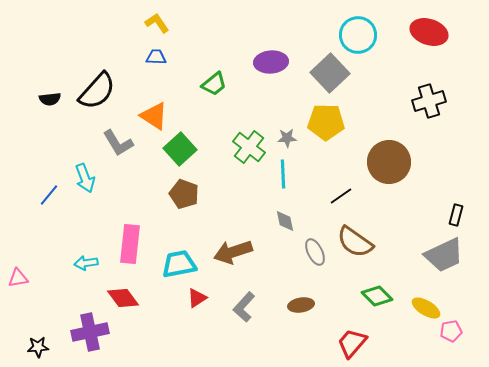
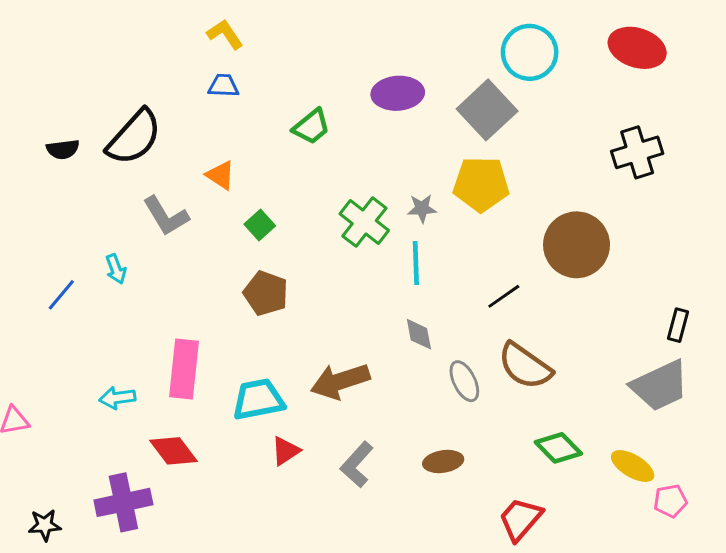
orange triangle: (154, 116) -> (220, 175), size x0.7
green square: (180, 149) -> (260, 225), size x0.6
cyan arrow: (85, 178) -> (116, 269), size x0.7

